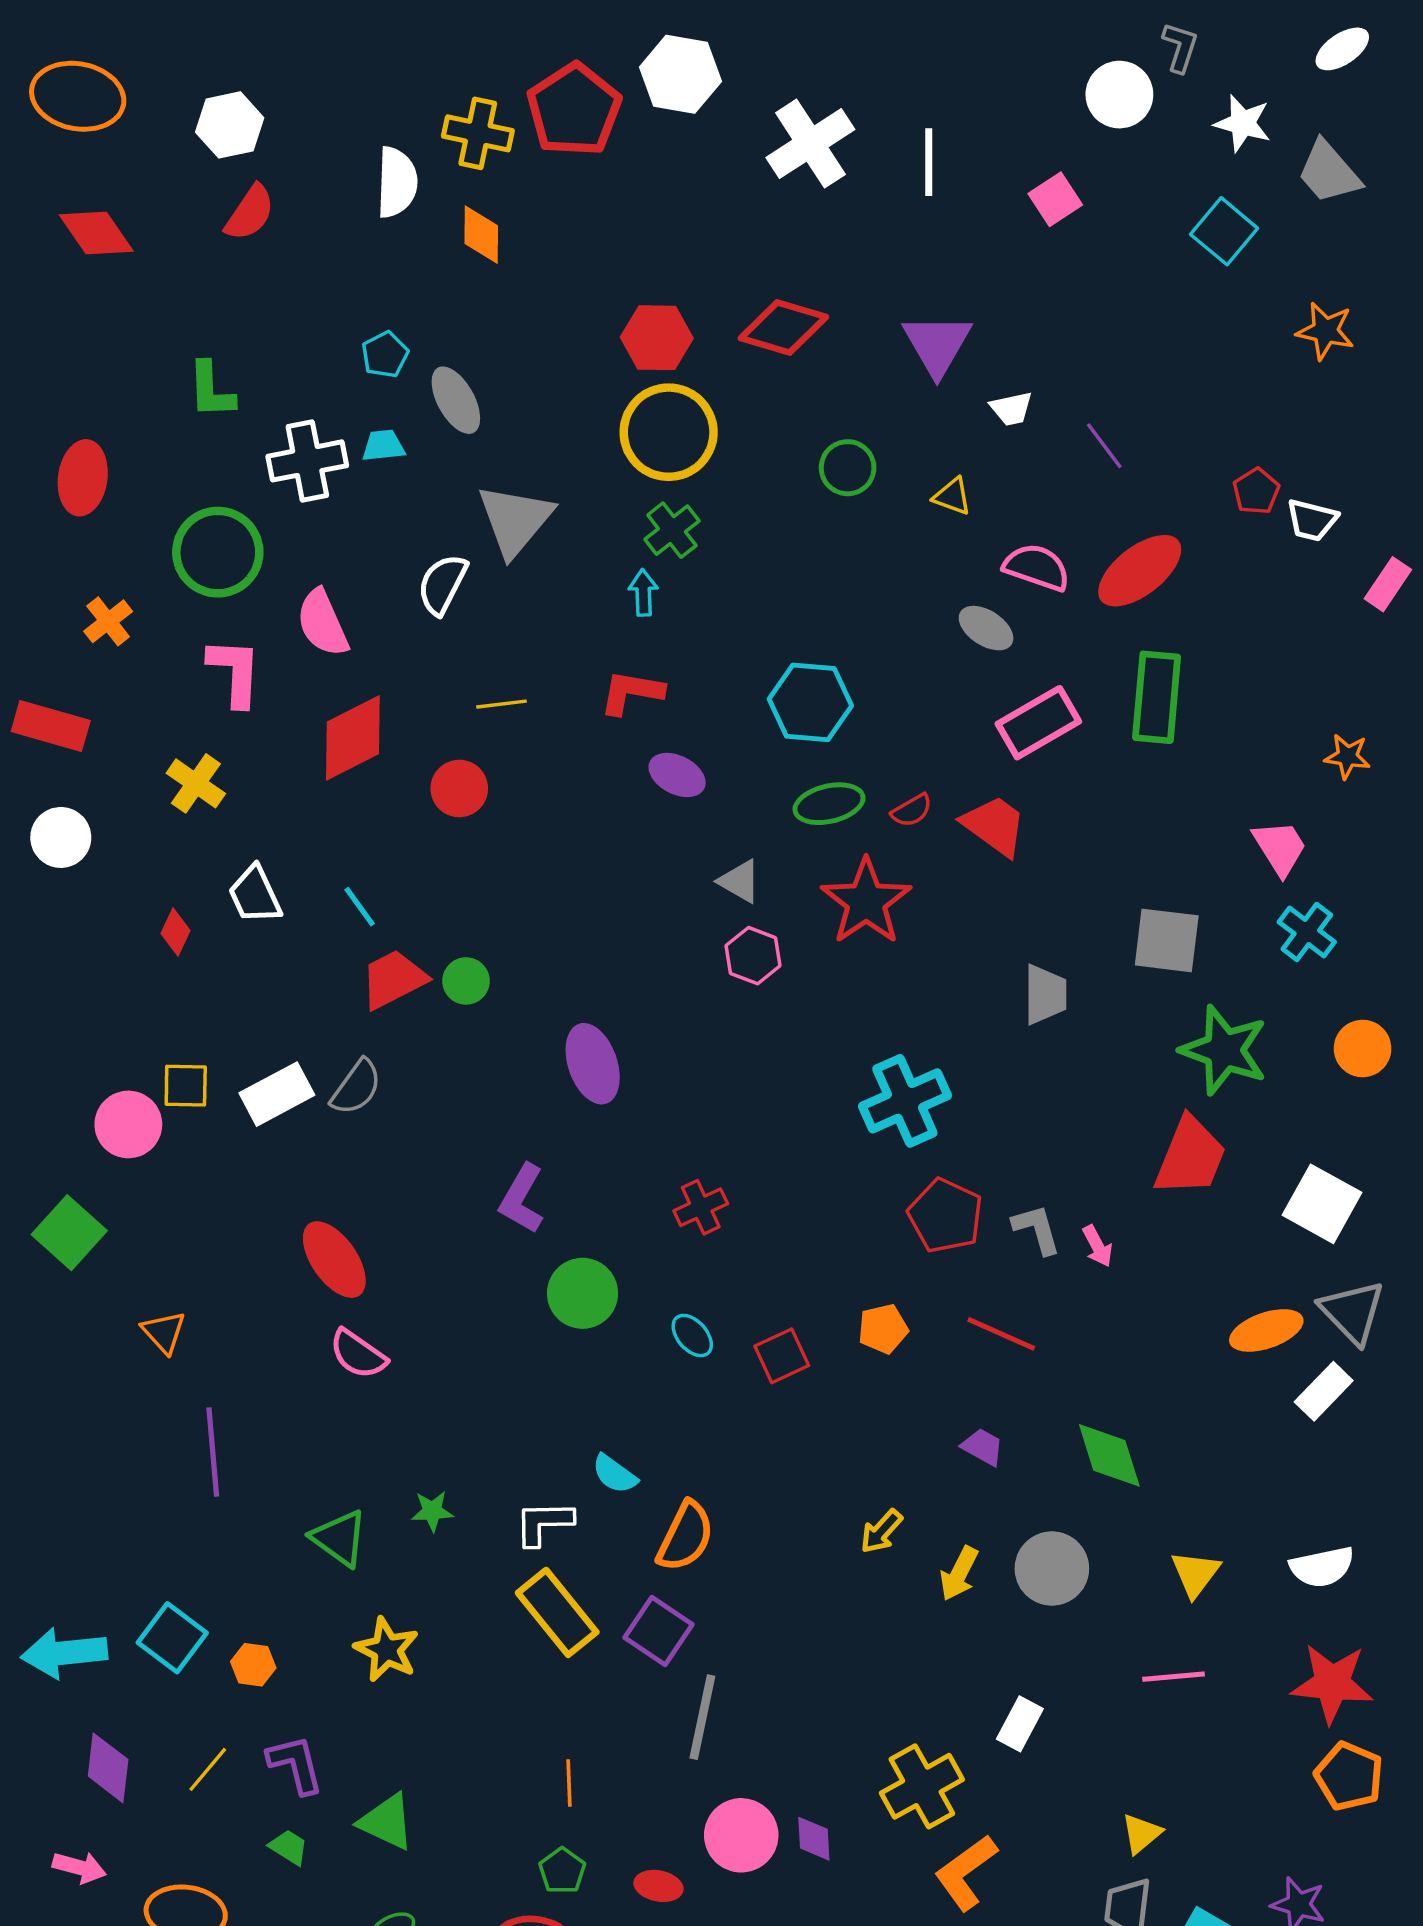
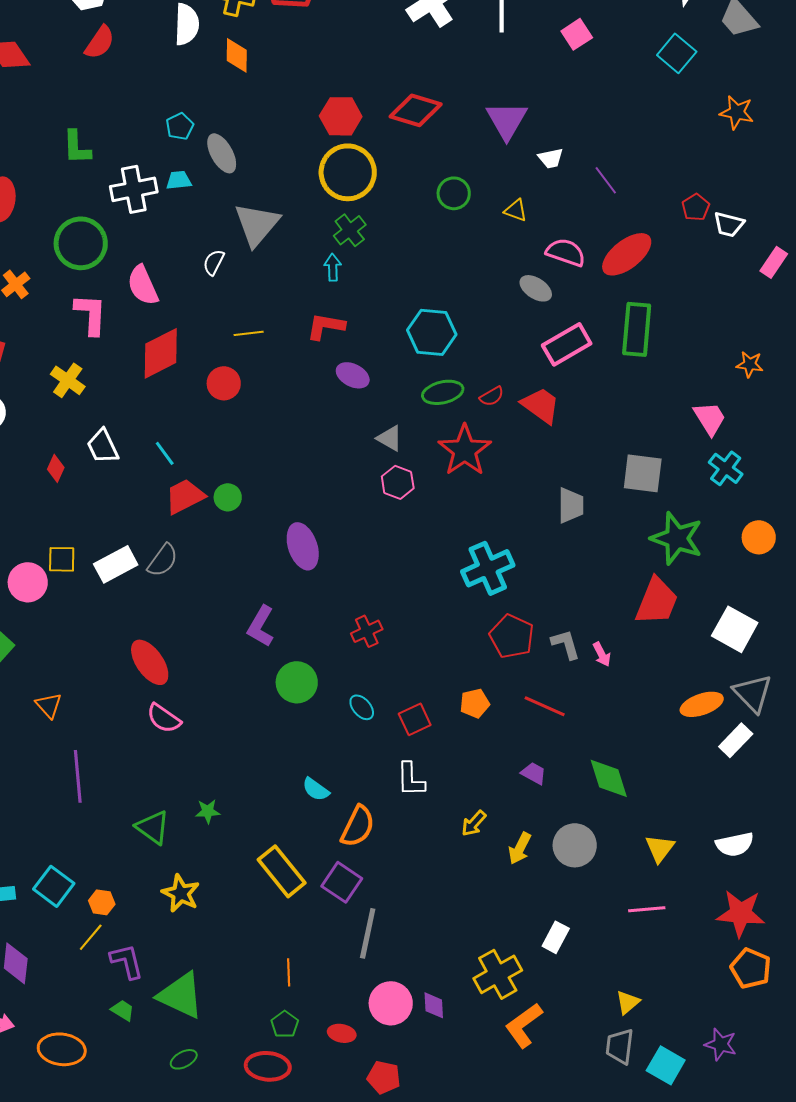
white semicircle: (442, 584) -> (214, 262), size x0.7
white L-shape: (544, 1523) -> (411, 779), moved, turned -90
yellow line: (208, 1769) -> (91, 937), moved
green triangle: (387, 1822) -> (181, 995), size x1.4

